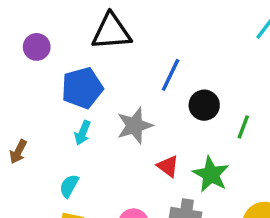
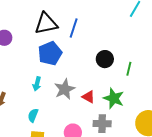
blue line: (171, 75) -> (74, 28), moved
blue pentagon: (82, 88) -> (50, 53), moved
gray star: (135, 126) -> (65, 89), moved

